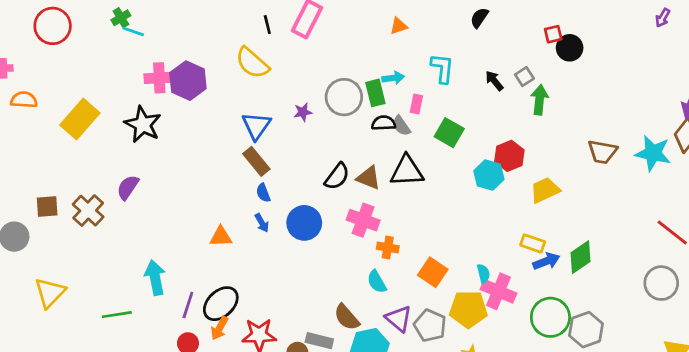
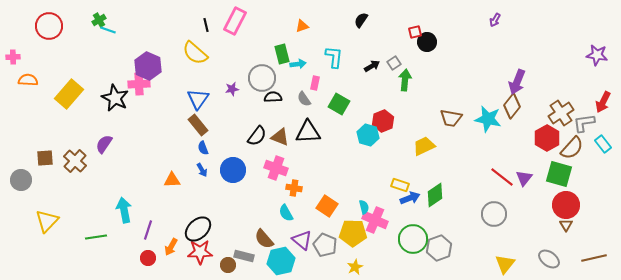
pink cross: (159, 78) -> (139, 84), moved
black arrow: (494, 81) -> (372, 66), turned 98
green rectangle: (375, 93) -> (282, 54), moved
black semicircle: (384, 123) -> (273, 97), moved
yellow trapezoid: (545, 190) -> (424, 146), moved
black ellipse: (221, 304) -> (198, 229), moved

